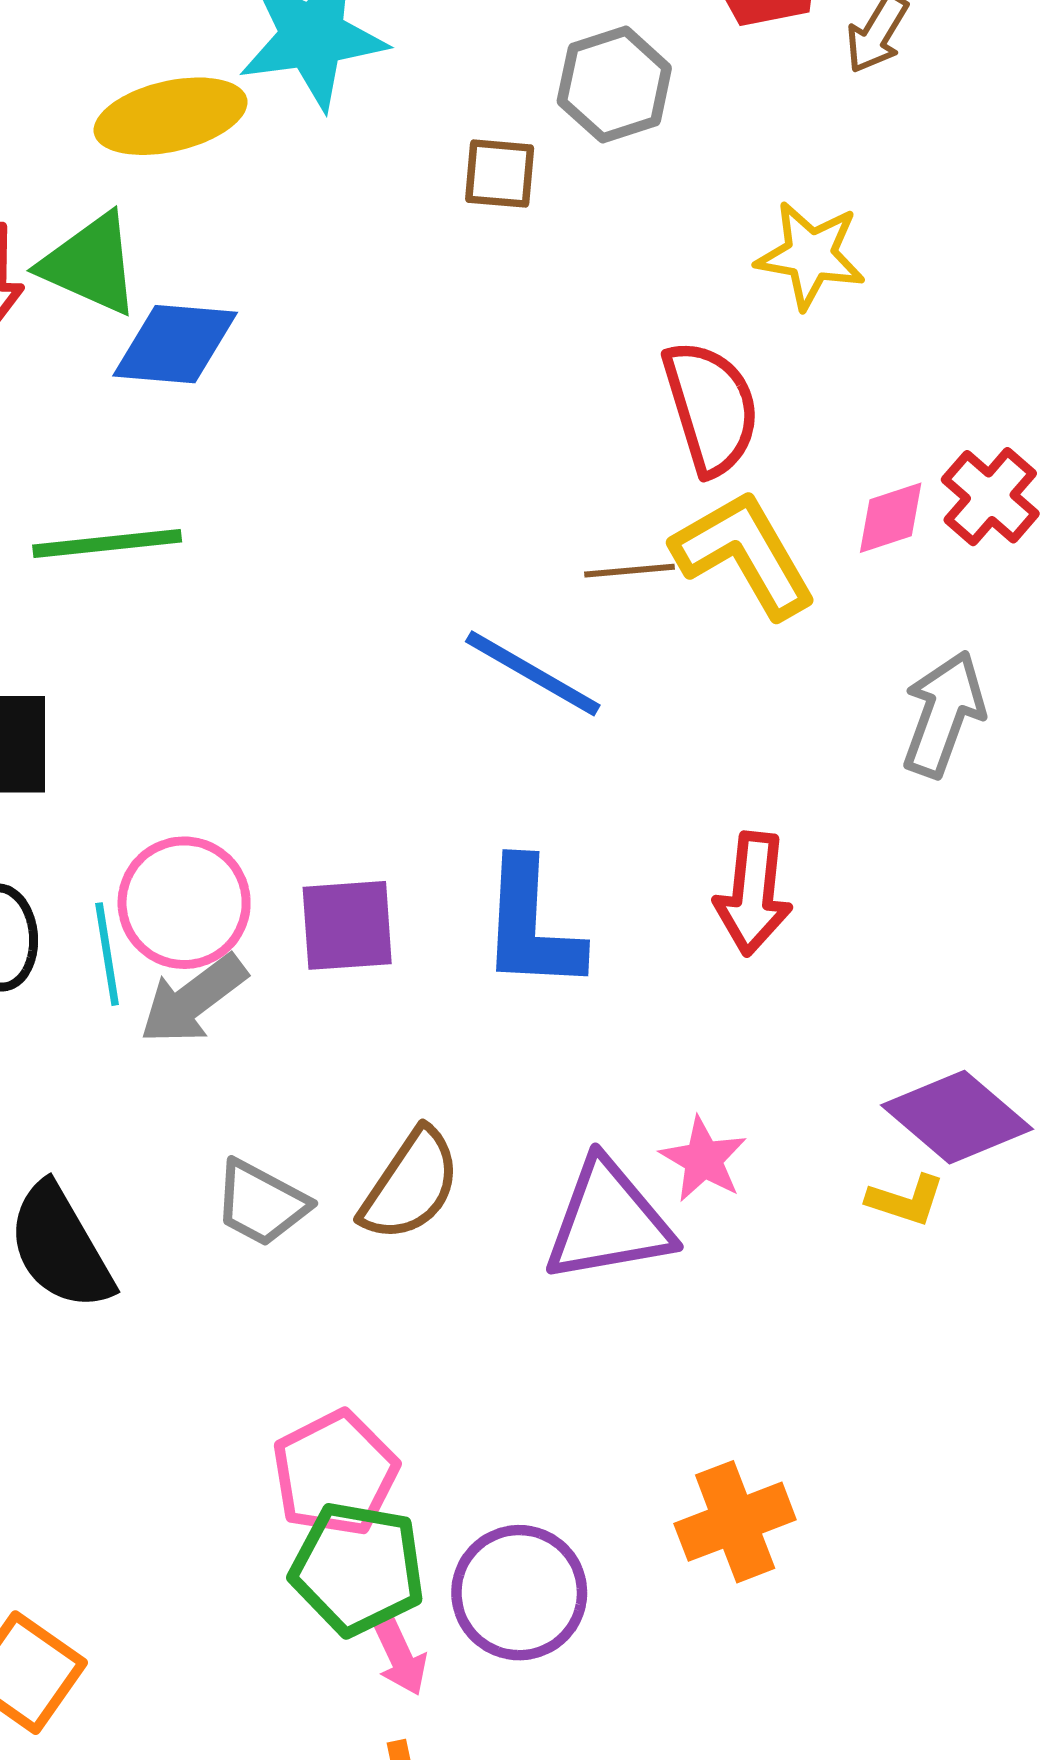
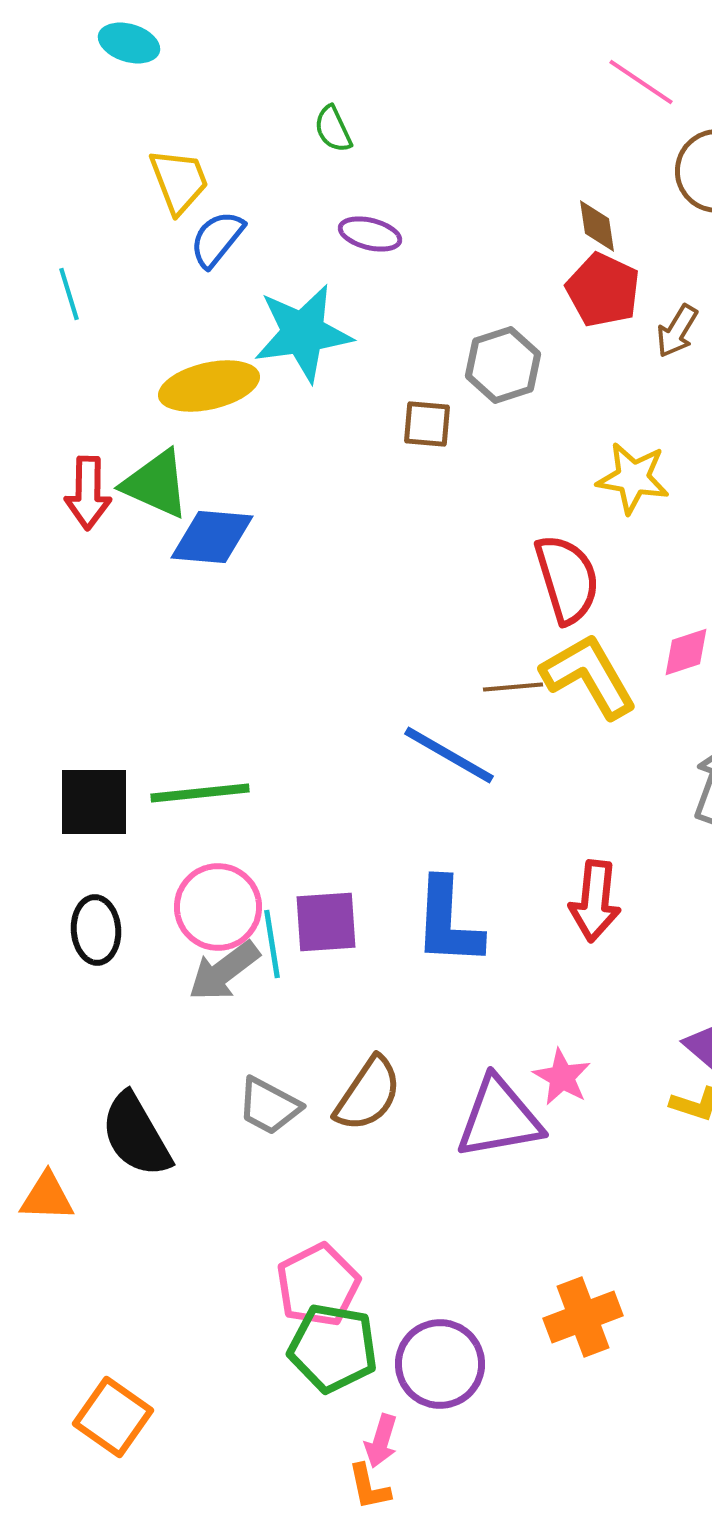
green line: (107, 543) -> (200, 793), moved
cyan line: (107, 954) -> (272, 944), moved
pink arrow: (400, 1656) -> (381, 1441), moved, turned 42

